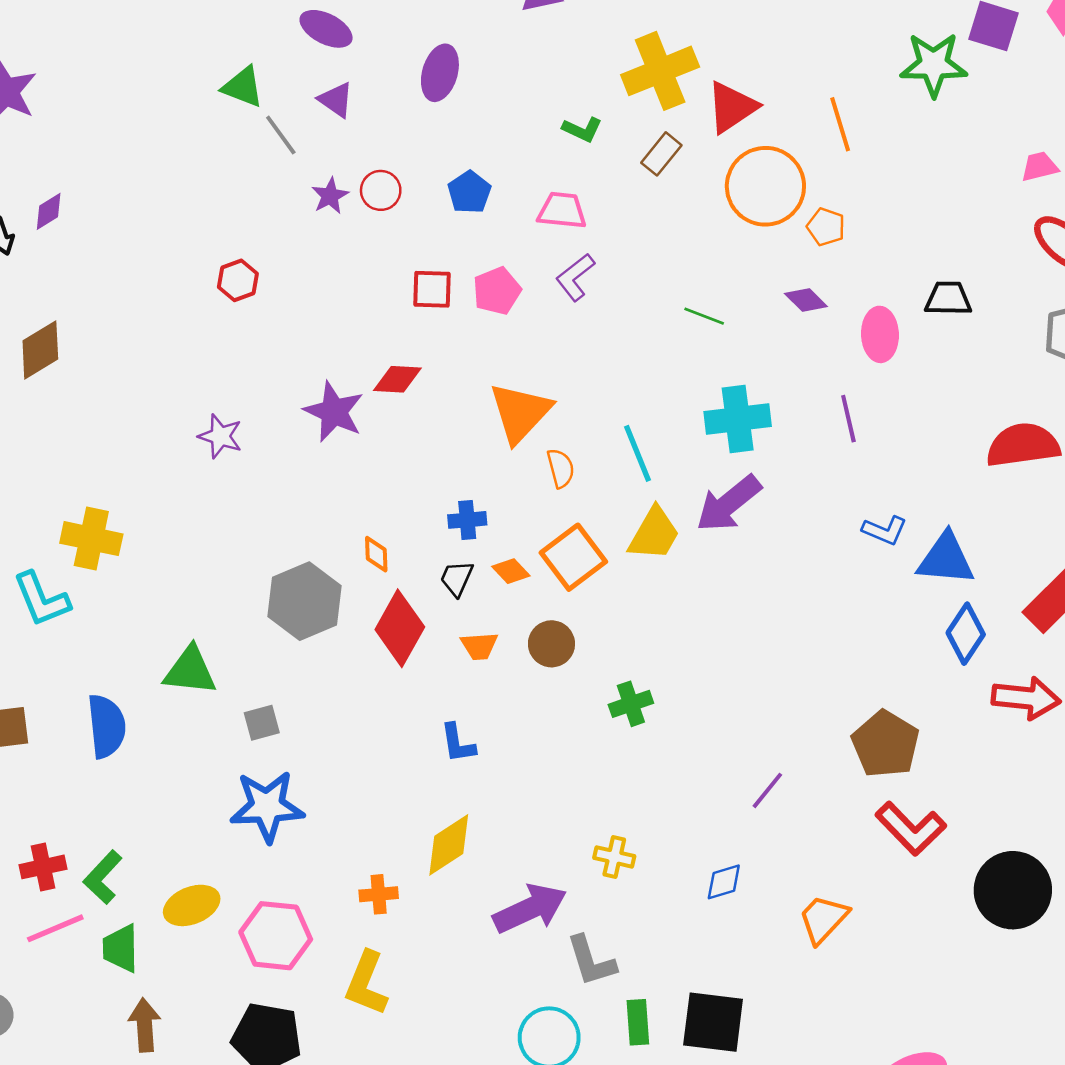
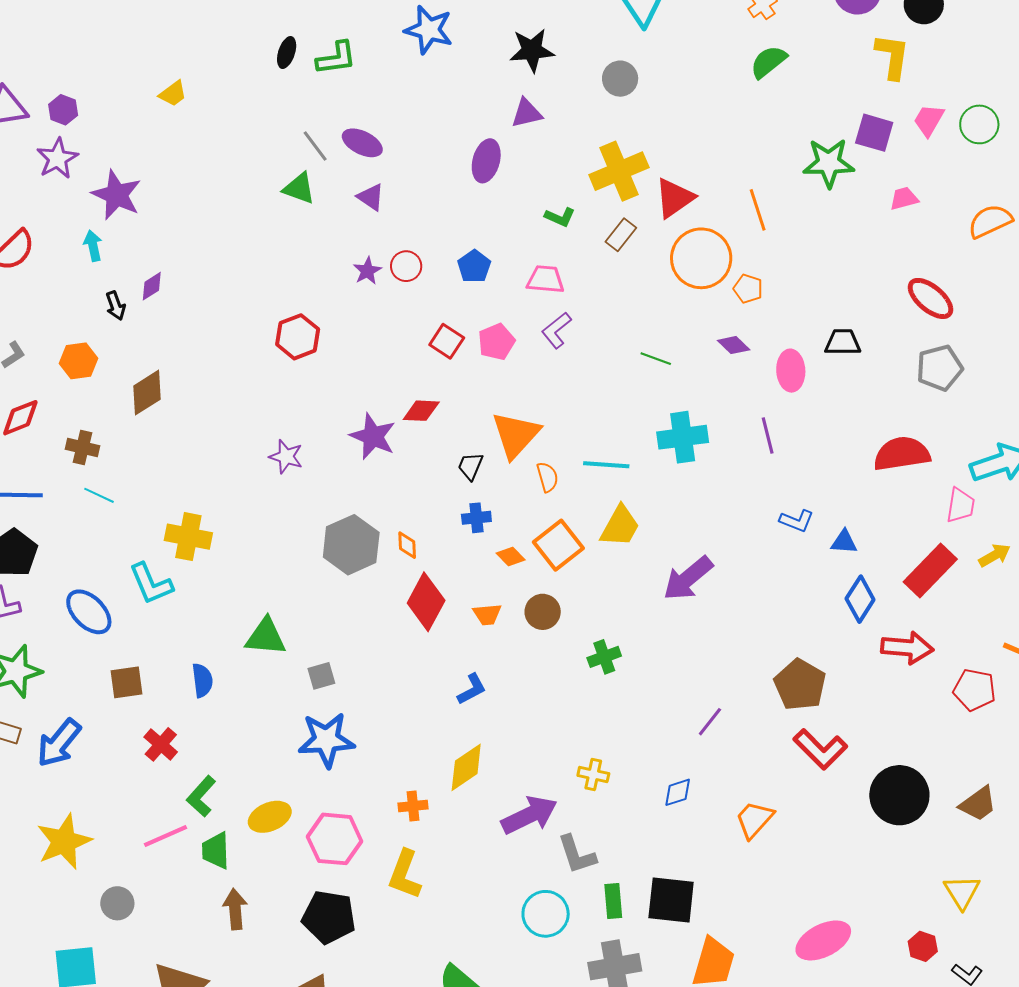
purple ellipse: (440, 73) -> (486, 161), moved
gray line: (281, 135) -> (315, 146), moved
pink trapezoid: (1040, 167) -> (904, 199), moved
red hexagon: (238, 280) -> (298, 337), size x1.4
red square: (432, 289) -> (447, 341), turned 32
cyan line: (637, 453) -> (606, 465), turned -63
purple arrow: (729, 504) -> (688, 578), moved
blue triangle: (946, 559) -> (844, 542), size x0.6
black trapezoid: (457, 578) -> (470, 466), moved
gray hexagon: (304, 601) -> (351, 545), moved
blue semicircle: (107, 726) -> (202, 680), size x0.7
blue L-shape: (458, 743) -> (472, 689), turned -108
red cross: (43, 867) -> (161, 744), moved, turned -36

